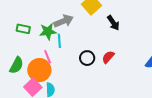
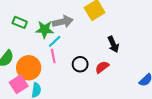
black arrow: (113, 23) -> (113, 44), moved
cyan line: (59, 41) -> (55, 41), turned 40
pink line: (48, 57) -> (53, 56), moved

